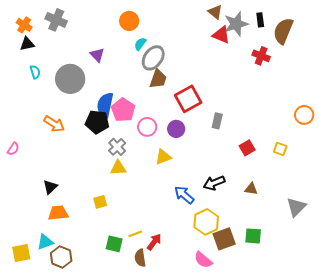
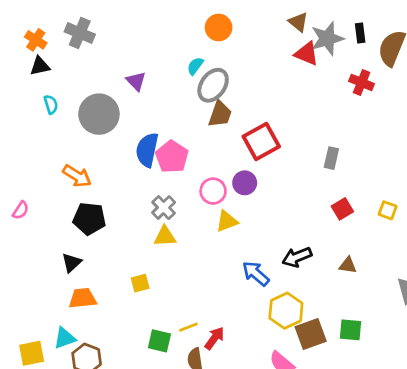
orange circle: (129, 21) -> (219, 27), moved
gray rectangle: (217, 121) -> (331, 158), moved
black pentagon: (97, 122) -> (89, 219), moved
pink circle: (147, 127) -> (213, 191), moved

